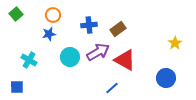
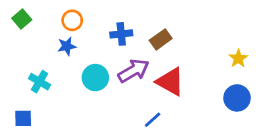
blue circle: (166, 78) -> (237, 98), moved

